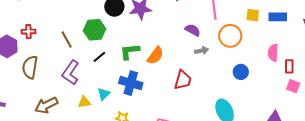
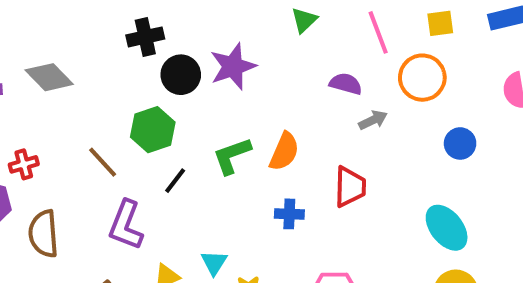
yellow square: (253, 15) -> (440, 23), moved
blue cross: (131, 83) -> (289, 214), moved, size x0.6
cyan triangle: (104, 94) -> (214, 263), moved

